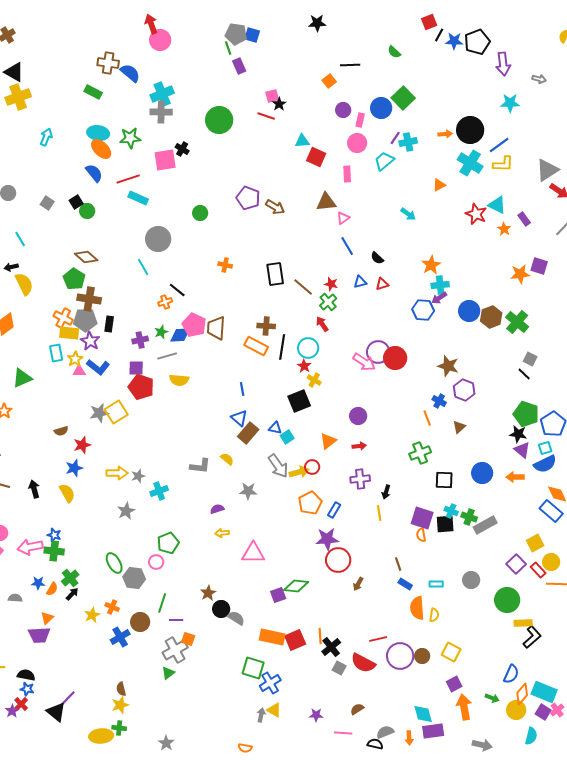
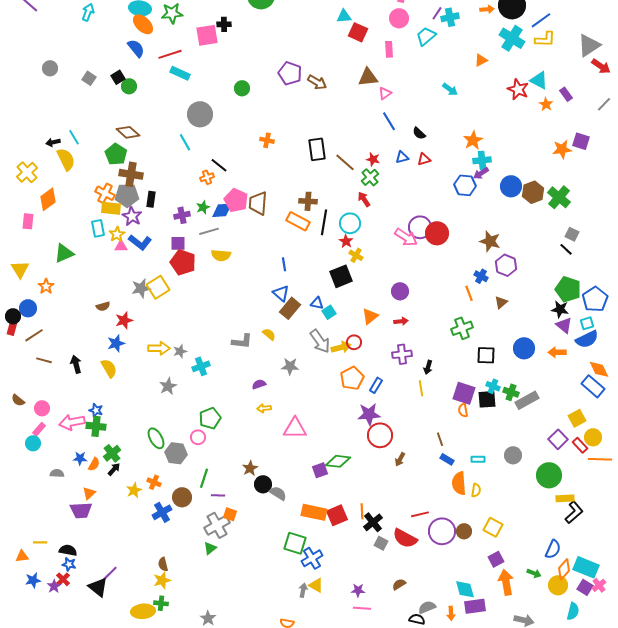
black cross: (182, 149) -> (224, 24), turned -32
cyan line: (20, 239) -> (74, 137), moved
pink line: (343, 733) -> (362, 608), moved

